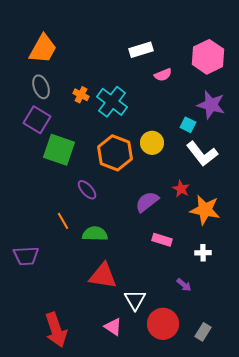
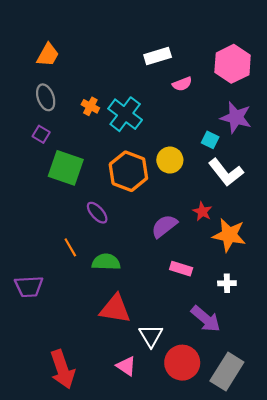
orange trapezoid: (43, 49) -> (48, 55), size x0.7
purple square: (37, 120) -> (41, 134), size x0.6
purple arrow: (184, 285) -> (206, 319), size x1.8
gray rectangle: (203, 332) -> (227, 372), size x1.8

